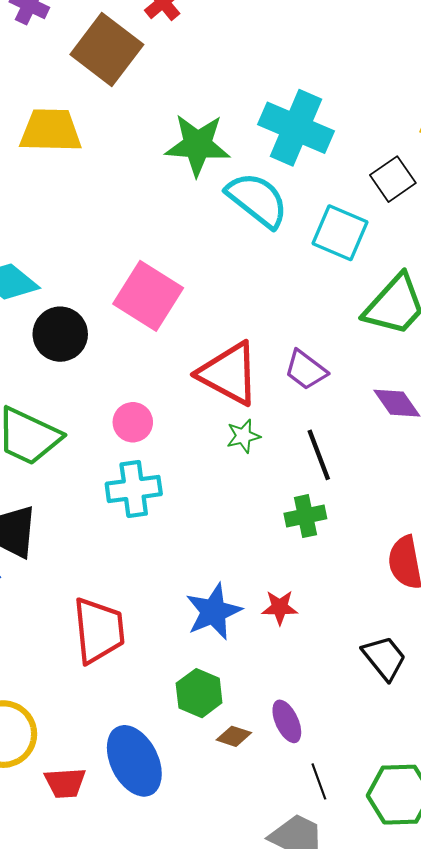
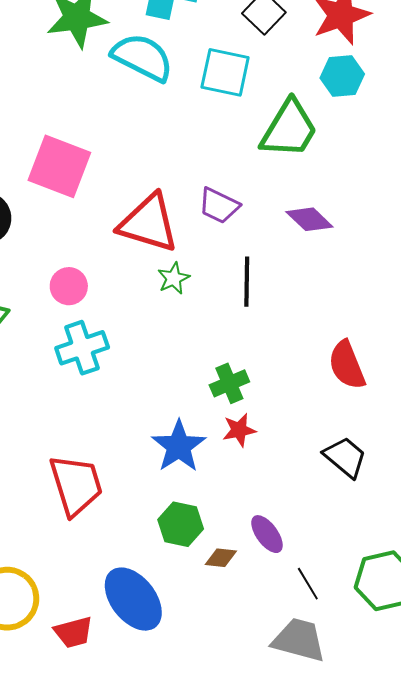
black line: (319, 455) -> (247, 282), turned 33
green cross: (305, 516) -> (229, 383), moved

